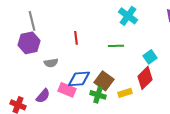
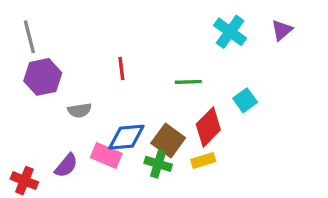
cyan cross: (128, 16) -> (230, 32), moved
gray line: (32, 21) -> (29, 37), moved
red diamond: (145, 78) -> (208, 127), moved

